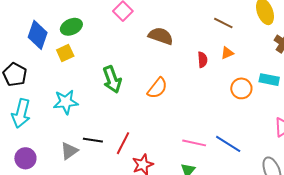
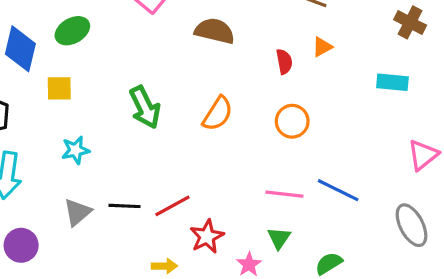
yellow square: (65, 53) -> (59, 88), moved, turned 30
orange circle: (241, 88) -> (292, 121), moved
cyan star: (66, 102) -> (76, 150), size x0.7
red line: (123, 143) -> (172, 206), turned 40
gray triangle: (69, 151) -> (77, 212), moved

